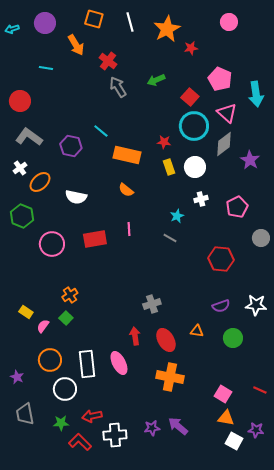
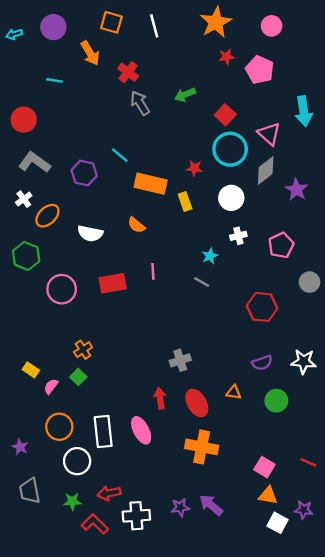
orange star: (167, 29) -> (216, 22), moved
pink pentagon: (220, 79) -> (260, 70), moved
yellow rectangle: (169, 167) -> (185, 201), moved
orange semicircle: (126, 190) -> (136, 225), moved

